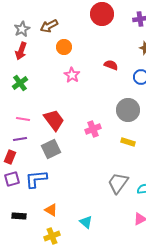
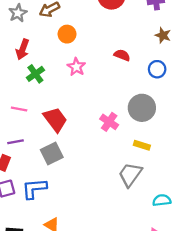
red arrow: (21, 51) -> (23, 49), moved
green cross: (20, 83) -> (35, 74), moved
pink line: (23, 119) -> (19, 109), moved
pink cross: (93, 129) -> (109, 122), moved, turned -35
gray trapezoid: (118, 183) -> (130, 175), moved

